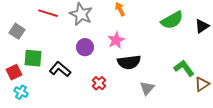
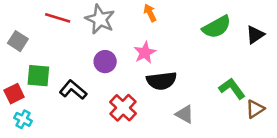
red cross: (99, 83) -> (123, 108), size x1.5
gray triangle: (147, 88) -> (185, 114), turned -42

